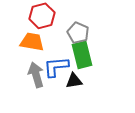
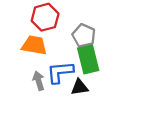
gray arrow: (36, 75) -> (39, 81), size x0.7

